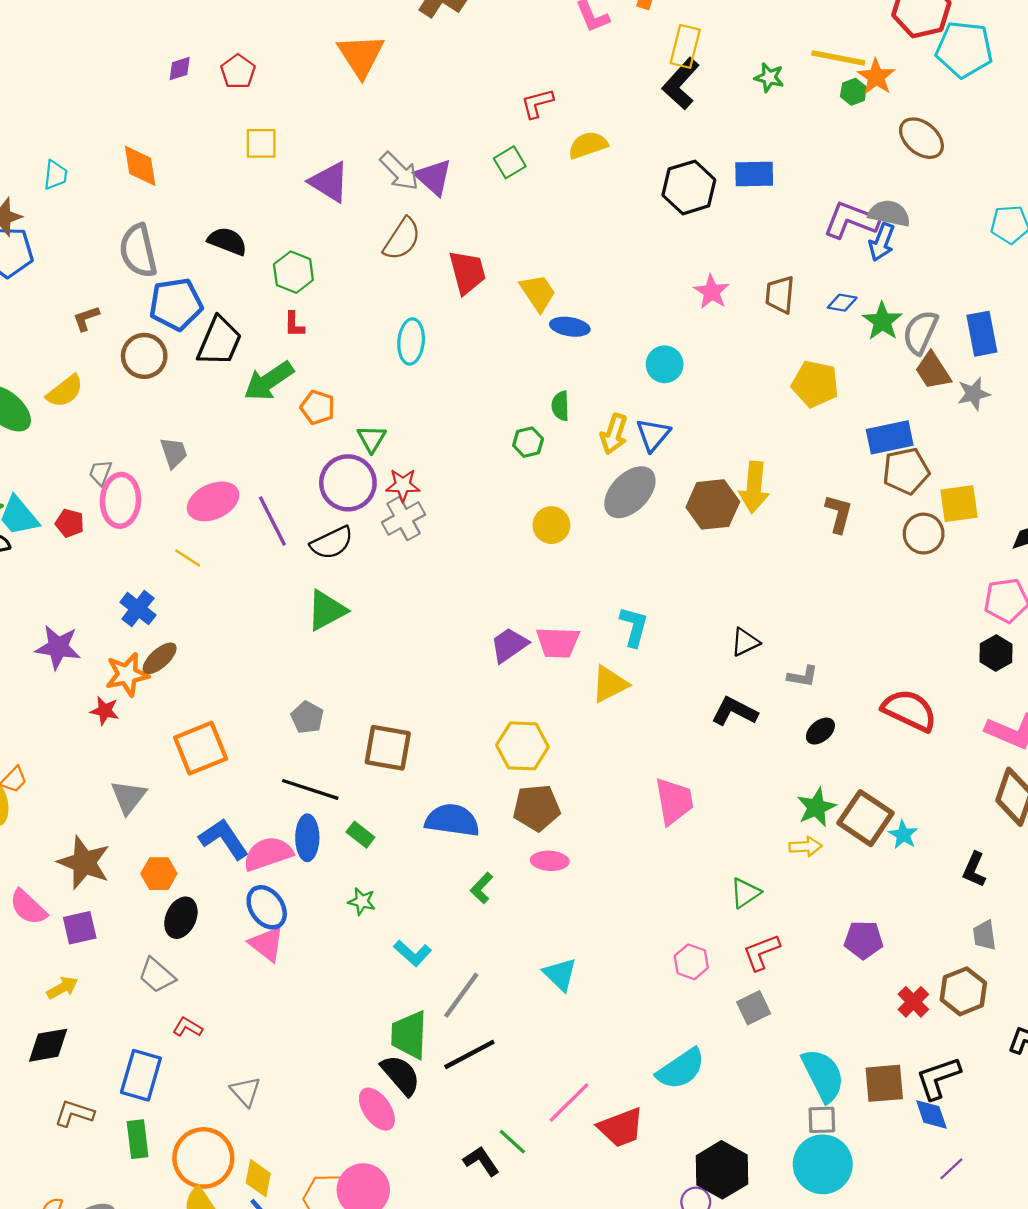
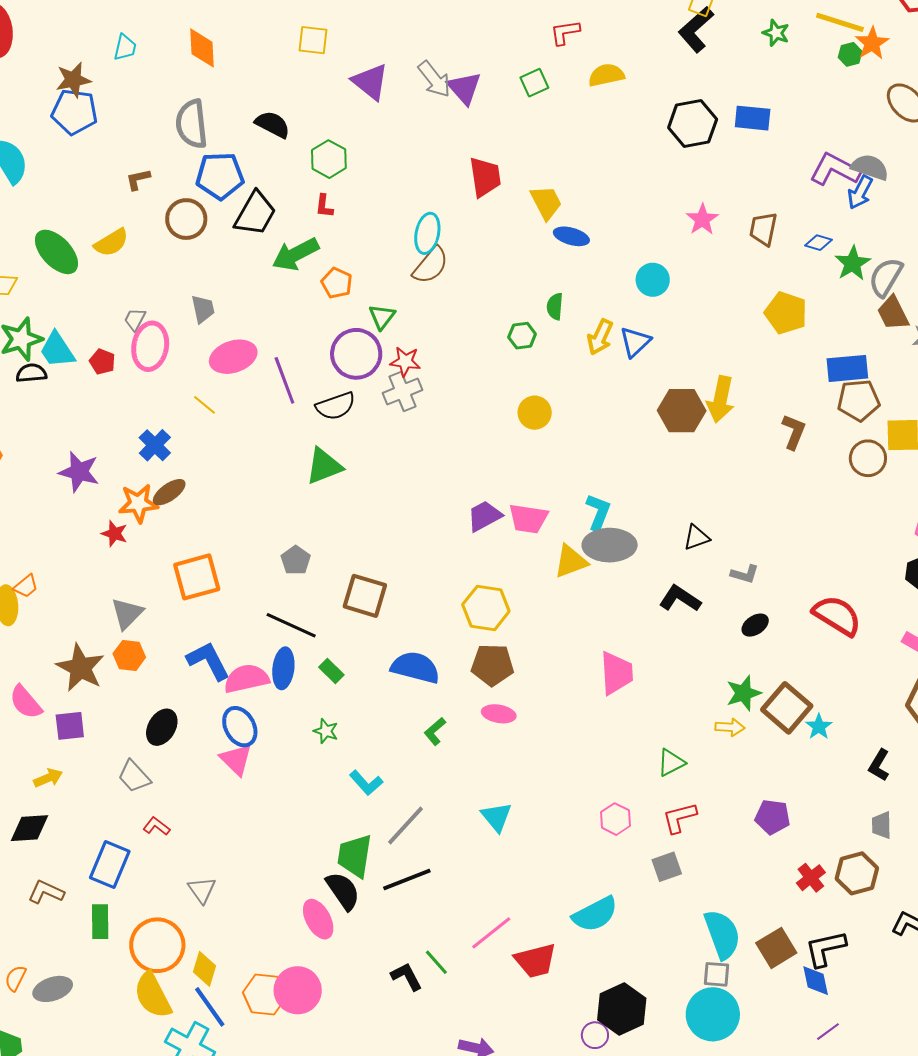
brown semicircle: (402, 239) -> (431, 265), moved
gray ellipse: (630, 492) -> (610, 545), moved, turned 39
orange hexagon: (159, 874) -> (129, 655), moved
brown square: (884, 1083) -> (776, 948), turned -33

